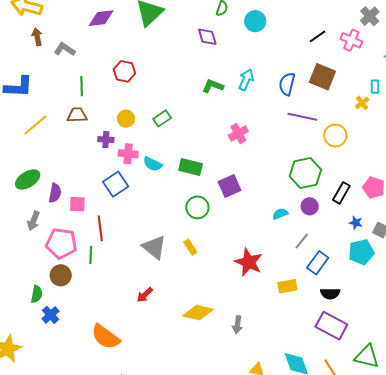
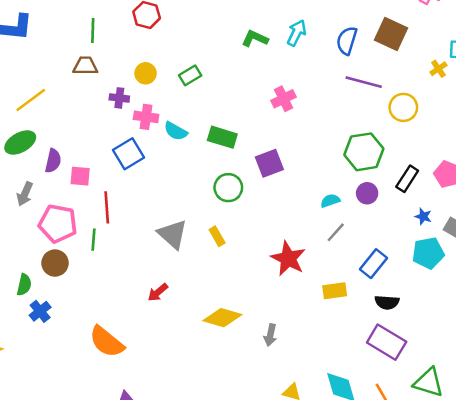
yellow line: (36, 125) -> (31, 100), moved
gray line: (302, 241) -> (336, 232), moved

